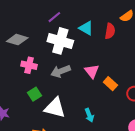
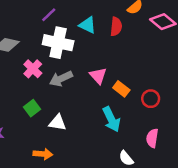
pink cross: (29, 65) -> (33, 69), moved, turned 35
white triangle: (55, 108) -> (58, 123), size x0.7
cyan arrow: (89, 115) -> (111, 119), moved, size x1.5

